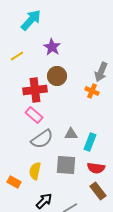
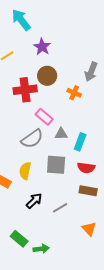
cyan arrow: (31, 20) -> (21, 20), turned -80
orange cross: (92, 91) -> (74, 93), moved
pink rectangle: (34, 115) -> (44, 117), moved
brown rectangle: (98, 191) -> (88, 191), turned -42

